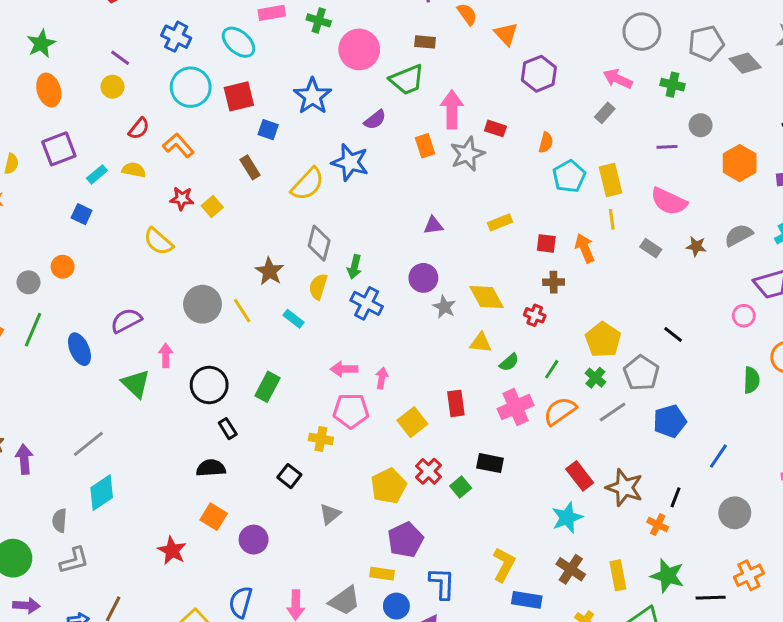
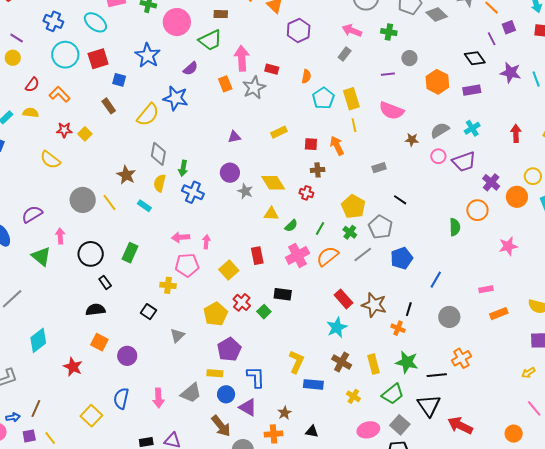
gray rectangle: (651, 248) -> (379, 168), moved, turned -48
pink circle: (744, 316) -> (438, 156), moved
cyan diamond: (102, 493) -> (38, 340), moved

